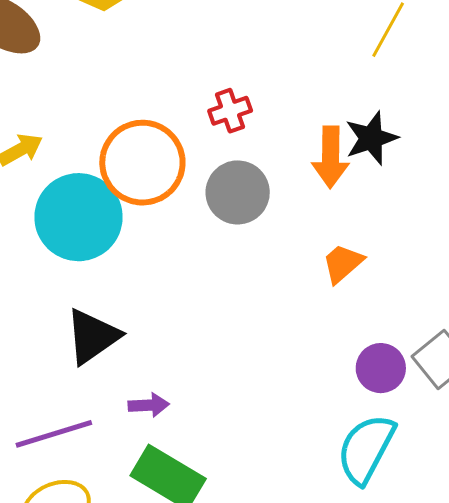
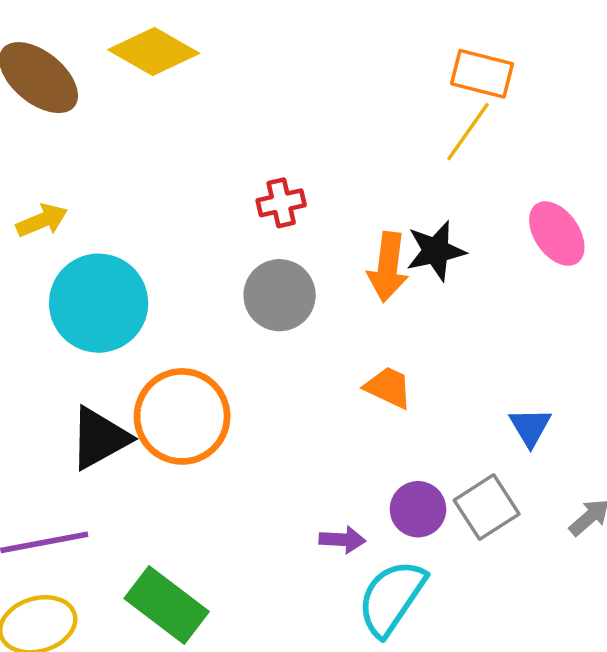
orange circle: (142, 163) -> (182, 416), moved
orange trapezoid: (343, 263) -> (388, 387), turned 60
purple arrow: (149, 405) -> (342, 540), moved

